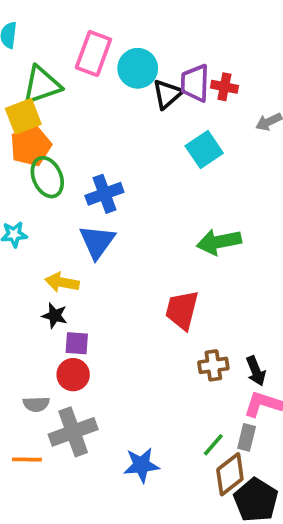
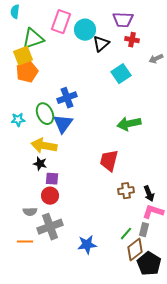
purple trapezoid: (195, 83) -> (123, 20), moved, turned -90
green ellipse: (47, 177) -> (45, 114), moved
yellow arrow: (62, 282) -> (44, 146), size x1.4

